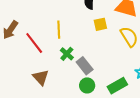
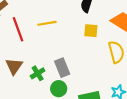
yellow line: (59, 30) -> (47, 23), turned 66
green cross: (67, 54) -> (38, 73), moved

